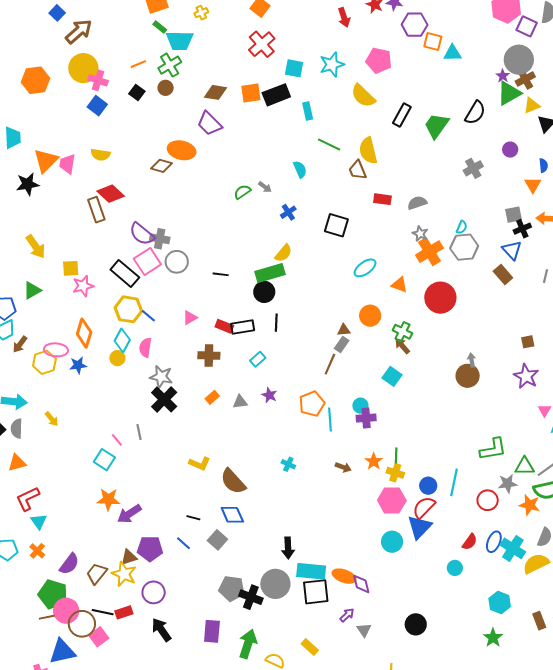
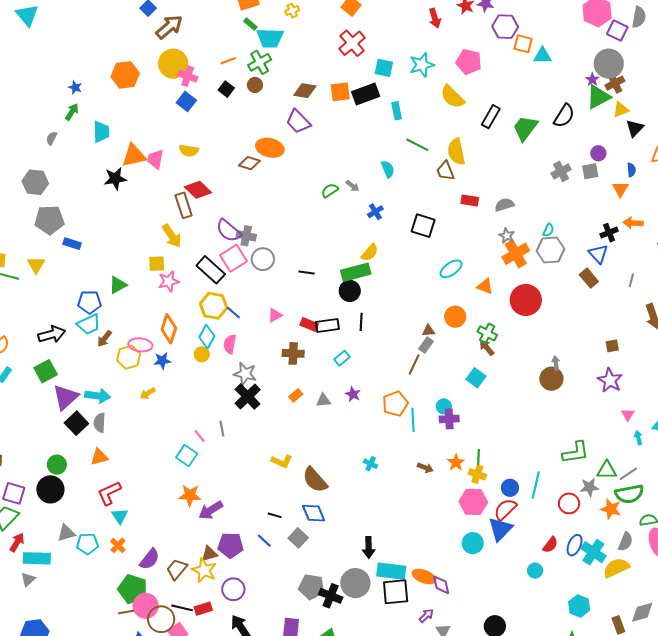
orange triangle: (46, 161) -> (134, 155), turned 32
gray square: (513, 215) -> (590, 171), moved
yellow arrow: (36, 247) -> (172, 236), moved
yellow arrow: (52, 419) -> (148, 393), moved, turned 98

